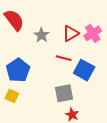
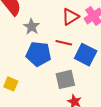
gray star: (42, 35) -> (31, 27), moved
blue pentagon: (18, 70) -> (38, 54), moved, turned -30

